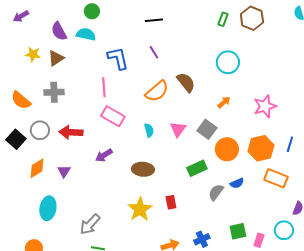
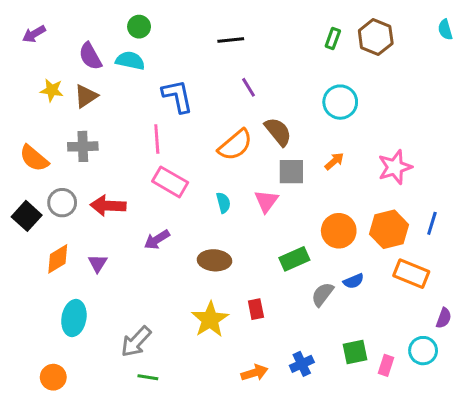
purple line: (154, 52) -> (249, 87), moved
gray square: (207, 129) -> (291, 172), moved, turned -36

